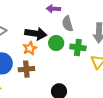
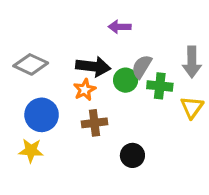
gray semicircle: (67, 24) -> (142, 67), moved, turned 49
brown cross: (26, 69) -> (94, 123), moved

